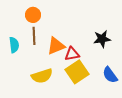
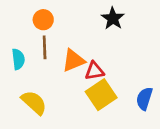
black star: (102, 39) -> (113, 18), moved, turned -30
blue semicircle: (110, 75) -> (144, 99), turned 54
yellow semicircle: (42, 76) -> (34, 102), moved, turned -120

